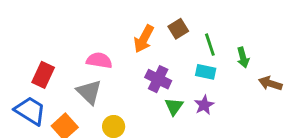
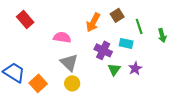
cyan rectangle: (206, 72) -> (126, 43), moved
red rectangle: (43, 75) -> (25, 19), moved, turned -66
gray triangle: (89, 92) -> (69, 62), moved

